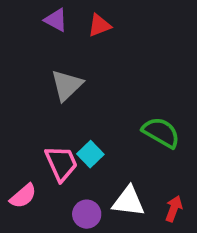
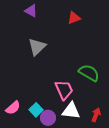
red triangle: (99, 25) -> (74, 18), moved
cyan square: (90, 154) -> (36, 110), moved
pink trapezoid: (61, 163) -> (64, 90), moved

